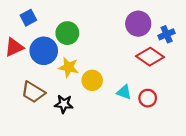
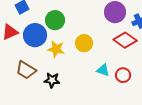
yellow circle: (92, 80) -> (84, 43), moved

